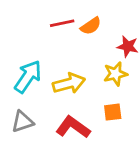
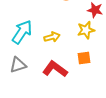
yellow arrow: (69, 83) -> (52, 37), size x0.7

